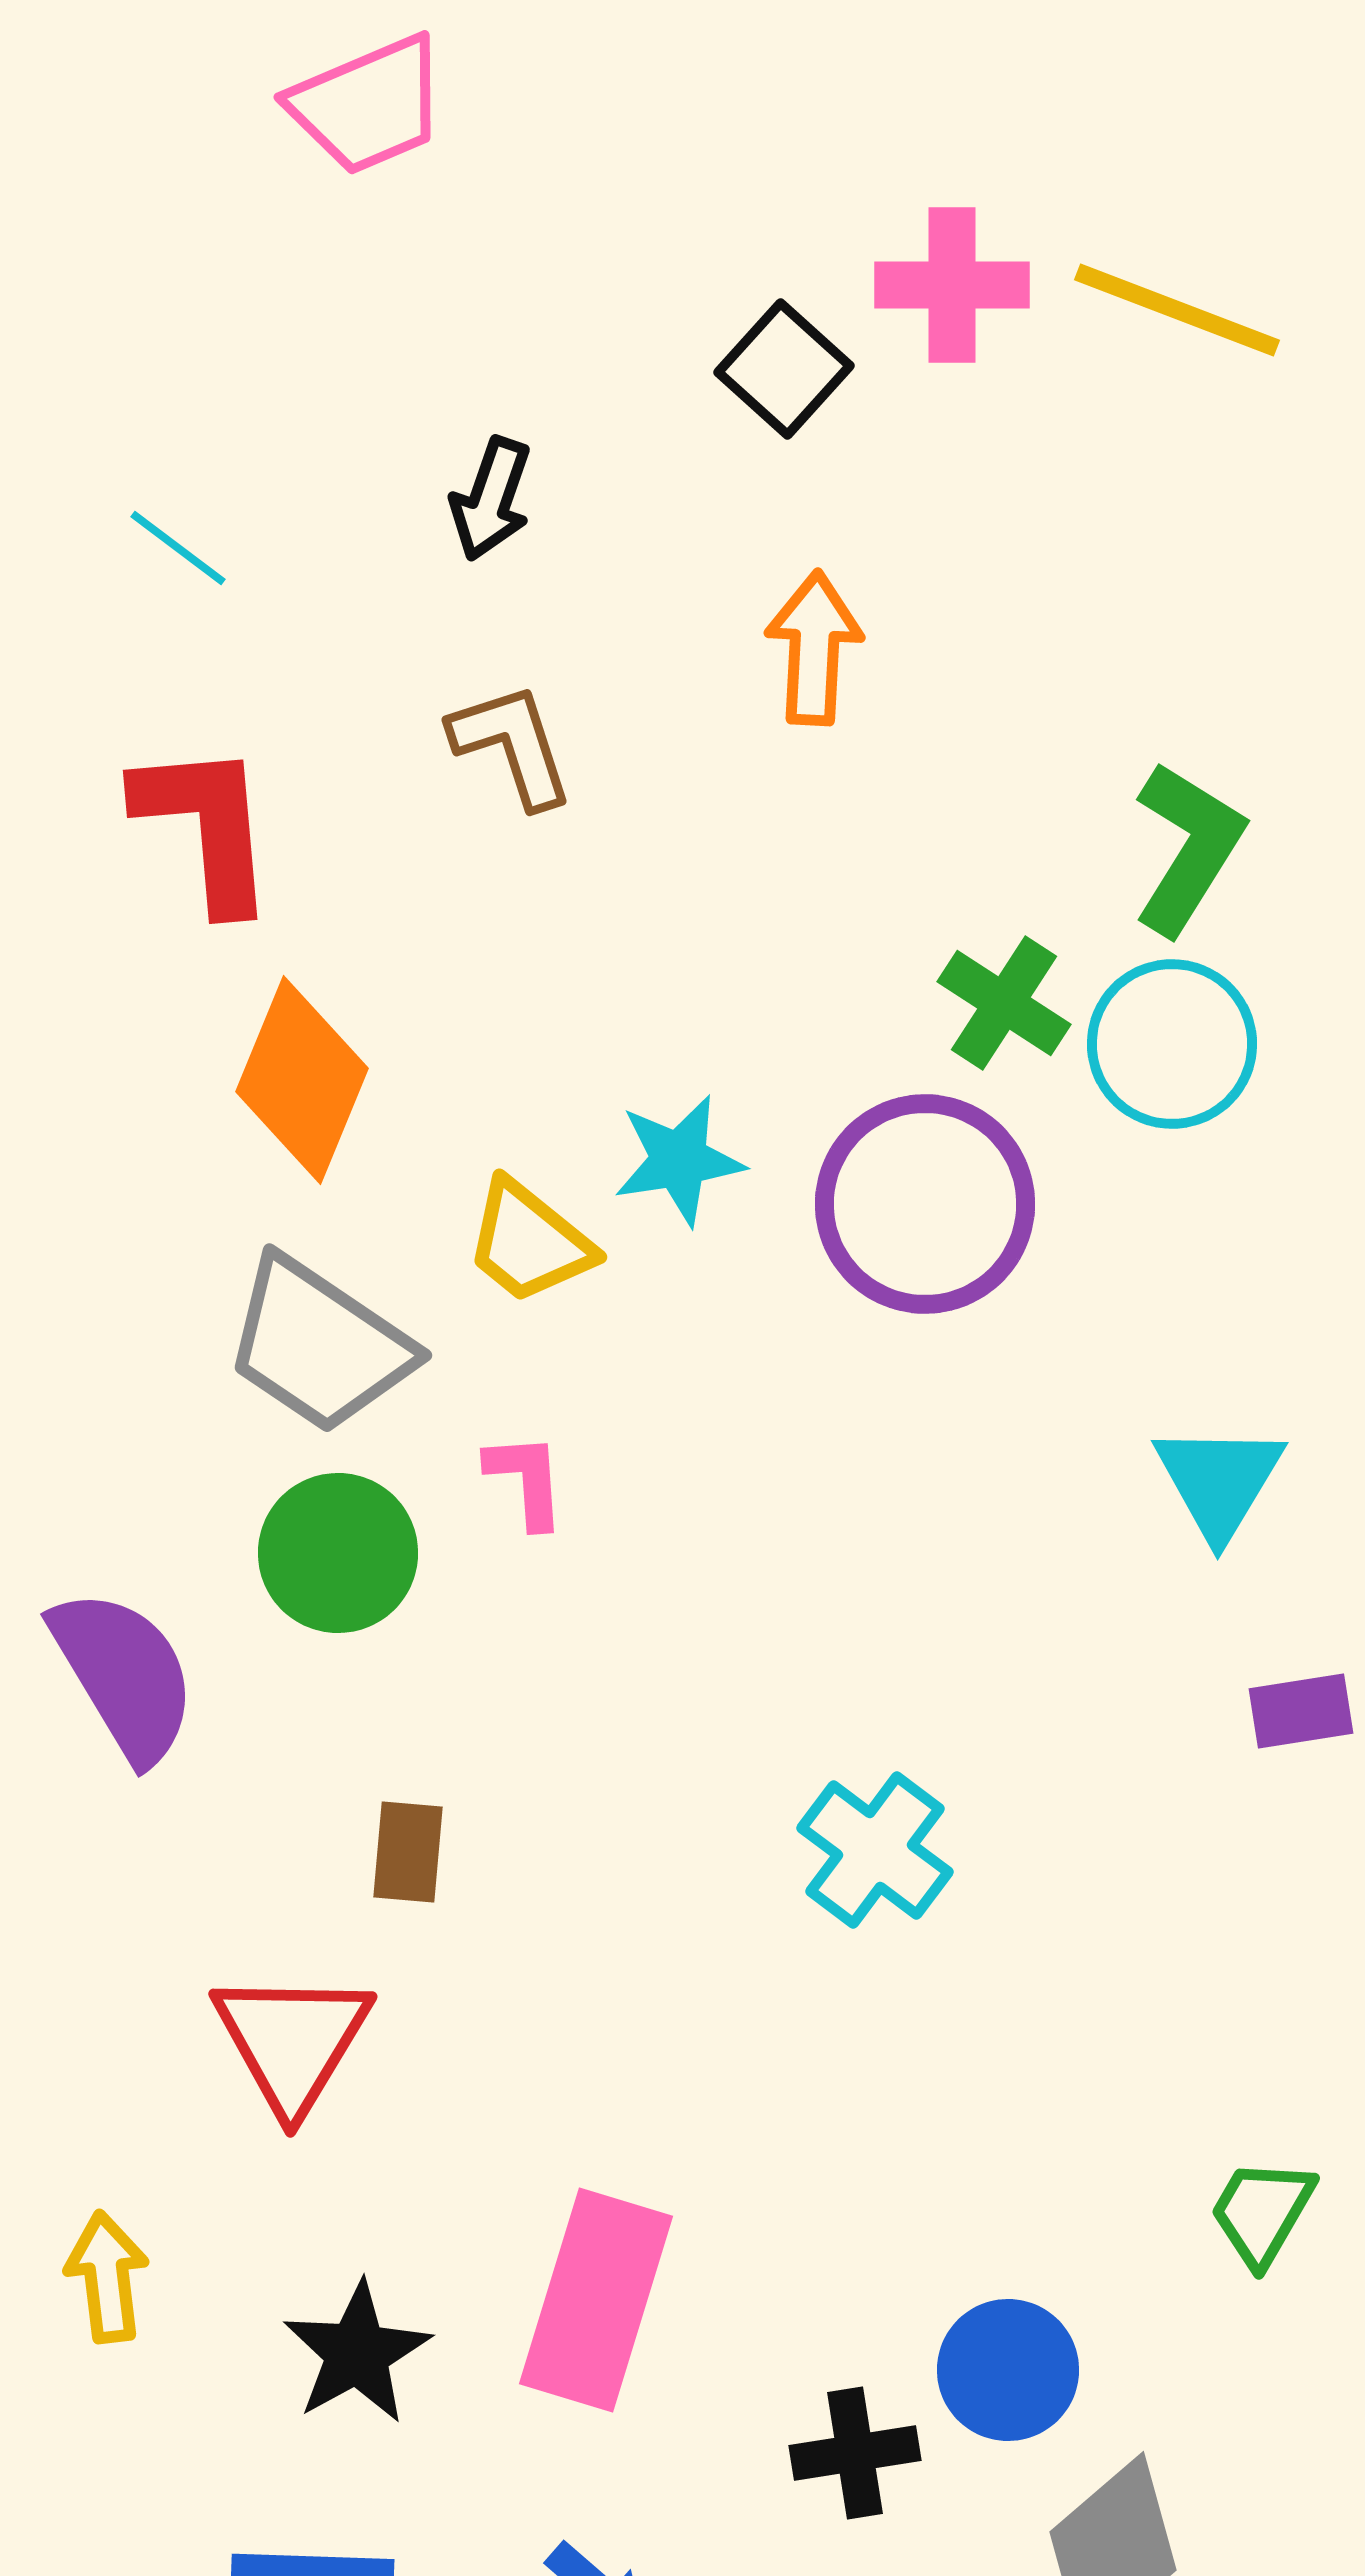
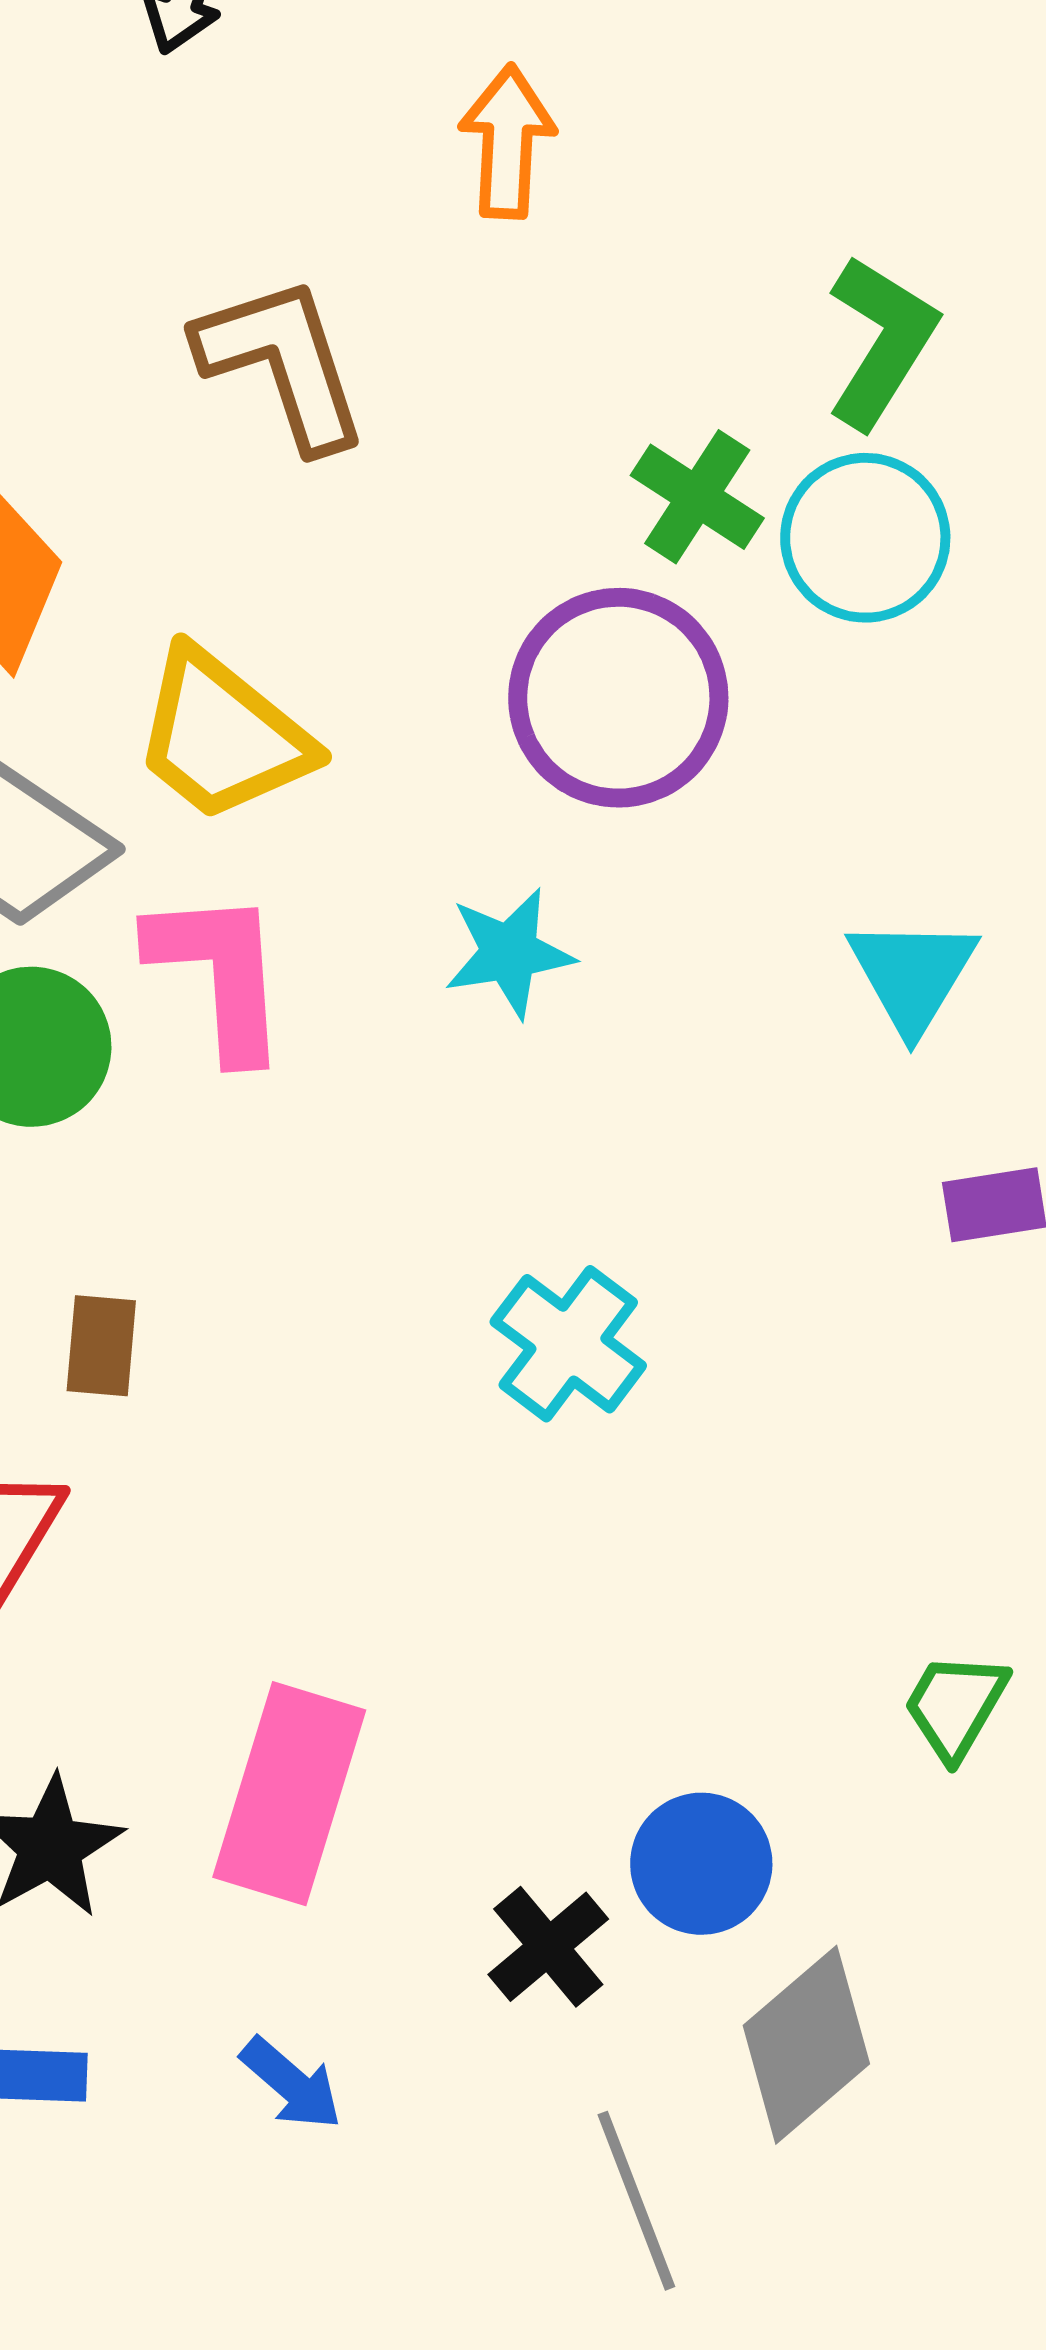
brown L-shape: (512, 745) -> (282, 363), moved, size x1.4
cyan star: (679, 1160) -> (509, 953), moved
yellow trapezoid: (529, 1242) -> (222, 736), size x1.4
pink L-shape: (526, 1480) -> (219, 974), size x1.8
black cross: (855, 2453) -> (548, 1947), turned -31

